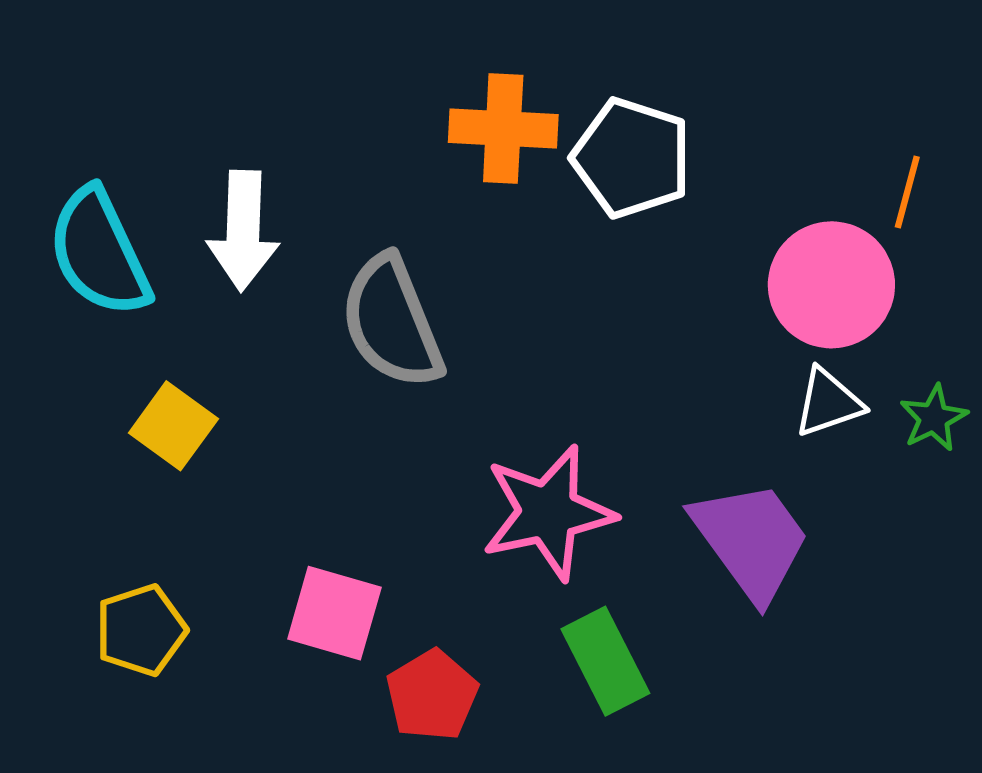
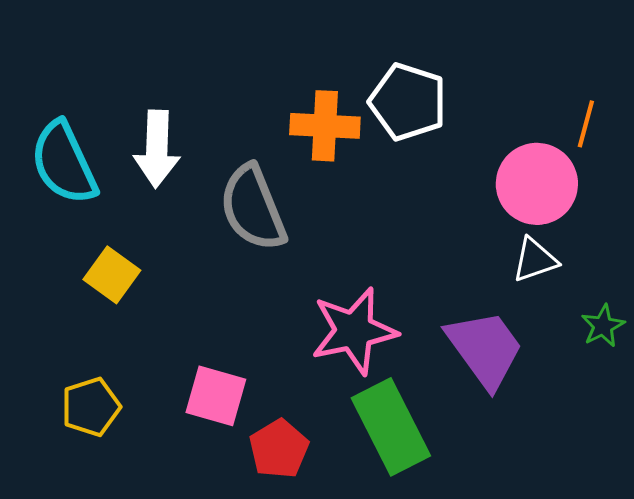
orange cross: (503, 129) -> (325, 126), moved
green star: (934, 418) -> (603, 326), moved
green rectangle: (605, 661) -> (391, 427), size x1.4

